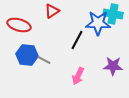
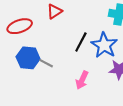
blue star: (98, 23) -> (104, 45), moved, turned 30
red ellipse: (19, 25) -> (20, 26), turned -35

